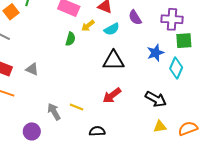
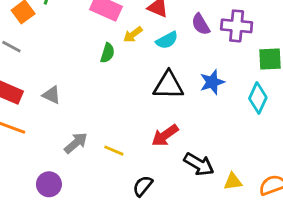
purple cross: (172, 19) -> (237, 26), moved
blue star: (156, 53) -> (212, 82), moved
black arrow: (156, 99) -> (199, 164), moved
gray arrow: (54, 112) -> (76, 143), moved, turned 78
black semicircle: (97, 131) -> (143, 186), turned -49

